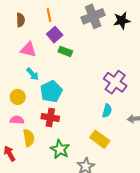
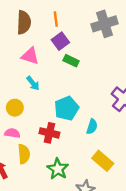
brown semicircle: (21, 20) -> (24, 22), size x1.5
cyan pentagon: (51, 91) -> (66, 108), moved
cyan semicircle: (107, 111) -> (92, 127), moved

